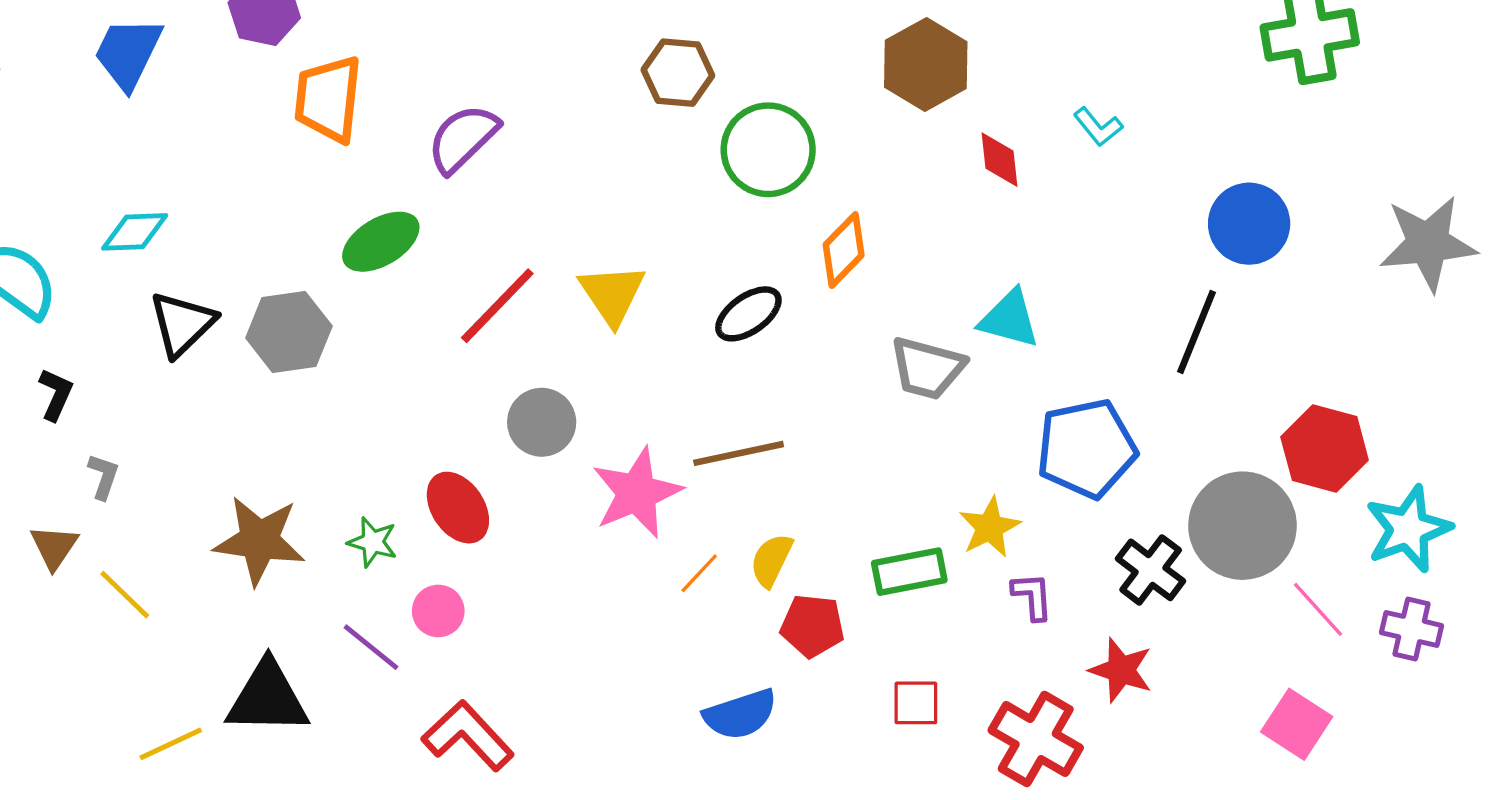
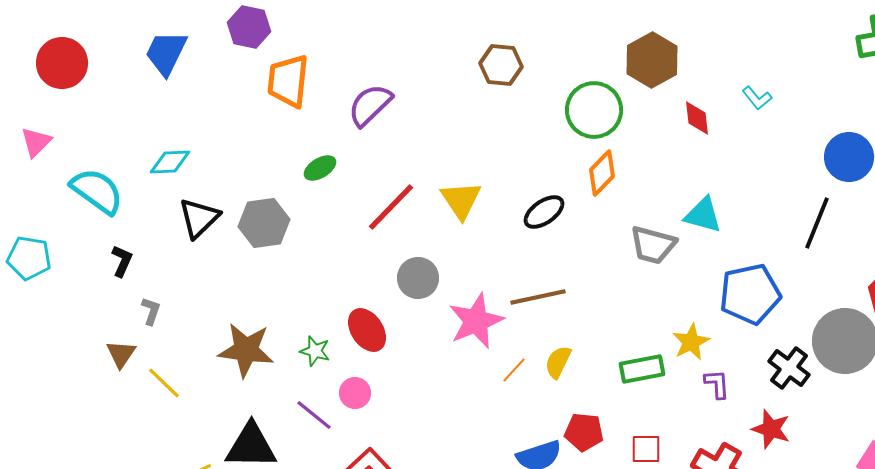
green circle: (768, 150) -> (594, 110), moved
green ellipse: (381, 242) -> (320, 168), size x0.7
red pentagon: (812, 626) -> (584, 432), moved

